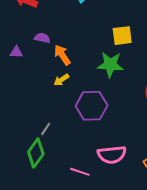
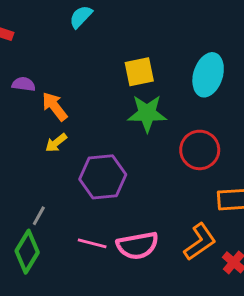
green star: (110, 65) -> (147, 113), moved
pink line: (80, 172) -> (92, 243), moved

